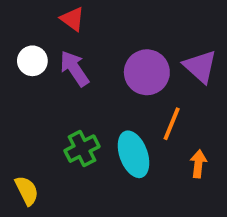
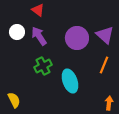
orange line: (172, 124) -> (104, 65), moved
green cross: (82, 149) -> (43, 66), moved
orange arrow: (198, 164) -> (109, 103), moved

